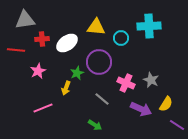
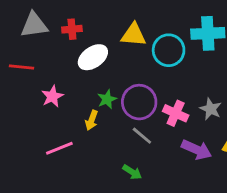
cyan circle: (121, 38) -> (169, 50), size x1.5
red cross: (42, 39) -> (72, 29), moved
purple circle: (99, 62) -> (139, 102), moved

